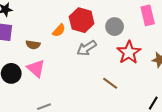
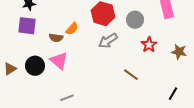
orange semicircle: (59, 30) -> (72, 29), moved
red star: (129, 52) -> (149, 45), size x0.7

